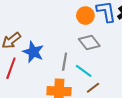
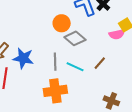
orange circle: (85, 16) -> (62, 23), moved
brown line: (93, 88) -> (100, 63), moved

